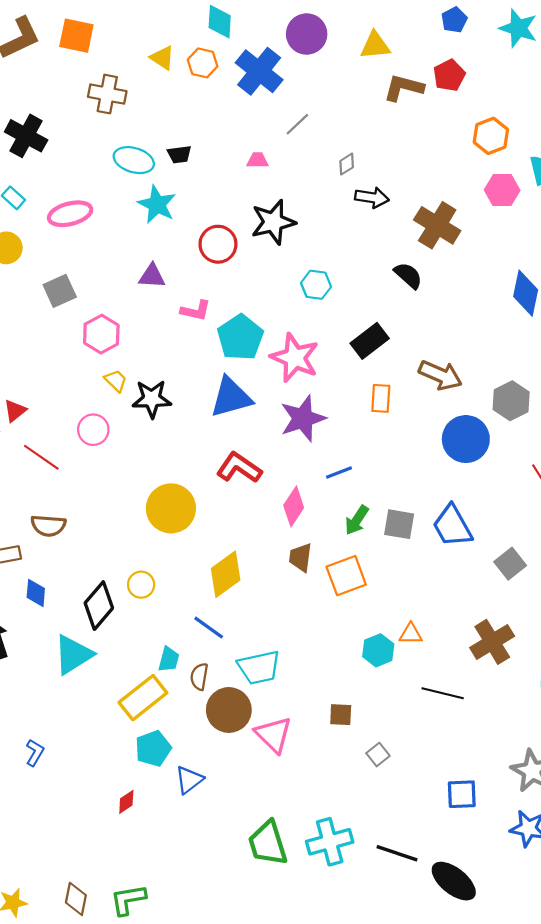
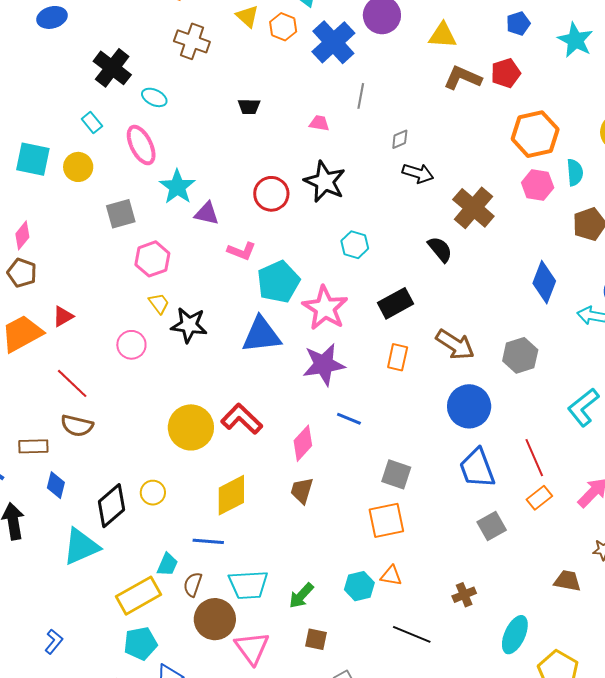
gray line: (297, 124) -> (361, 96), turned -45
orange hexagon: (491, 136) -> (535, 134), size x1.4
cyan ellipse: (134, 160) -> (154, 97), moved, size x0.7
cyan star: (157, 204) -> (177, 187), moved
pink ellipse: (70, 214) -> (141, 145), turned 69
black star: (273, 222) -> (325, 182), turned 30
gray hexagon: (511, 401) -> (520, 355), moved
red line: (41, 457) -> (72, 383), moved
red L-shape: (239, 468) -> (242, 419), moved
blue line: (339, 472) -> (349, 419), turned 35
green arrow: (357, 520) -> (301, 596), moved
blue trapezoid: (452, 526) -> (477, 468), moved
orange square: (346, 576) -> (386, 520), moved
blue line: (209, 628) -> (208, 541), turned -40
brown cross: (492, 642) -> (464, 595), size x0.6
blue L-shape: (35, 753) -> (54, 642), moved

